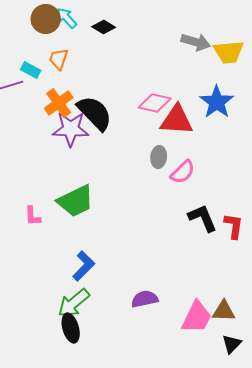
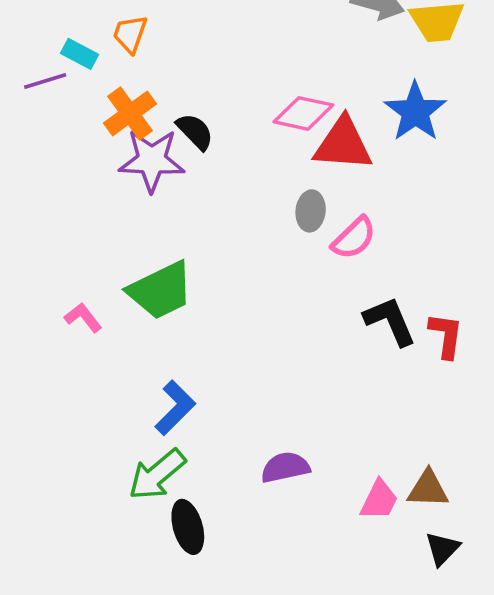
black semicircle: (95, 113) -> (195, 132), size x0.6
pink L-shape: (33, 216) -> (83, 317), turned 145
pink trapezoid: (197, 317) -> (379, 500), size x0.7
black ellipse: (71, 328) -> (188, 527), moved

